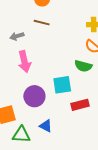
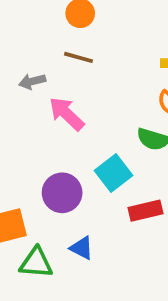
pink arrow: (24, 62) -> (67, 114), moved, turned 145
cyan square: (62, 85) -> (114, 173), turned -30

